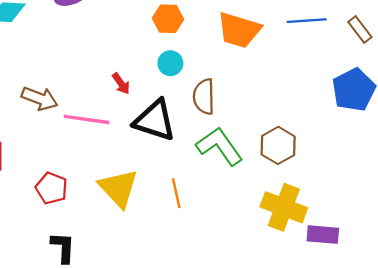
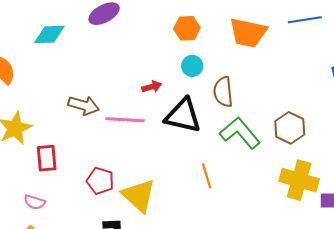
red arrow: (121, 83) -> (152, 87), turned -66
yellow triangle: (118, 188) -> (139, 196), moved

